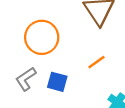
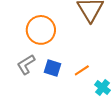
orange line: (96, 62) -> (82, 70), moved

